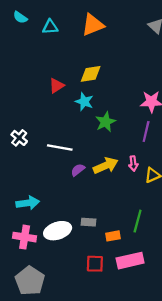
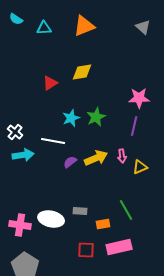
cyan star: (84, 102) -> (71, 118), moved, turned 30
cyan arrow: (28, 203) -> (23, 155), moved
green line: (138, 221) -> (126, 210), turned -45
white ellipse: (58, 231) -> (51, 219), turned 30

